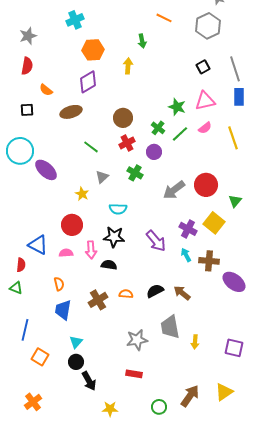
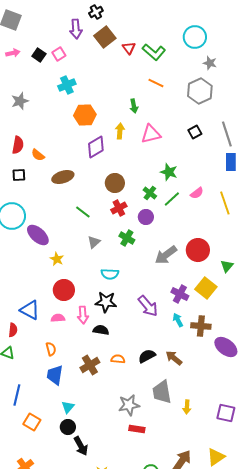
red semicircle: (27, 66) -> (18, 145), moved
purple diamond: (88, 82) -> (96, 147), moved
pink triangle: (205, 101) -> (151, 134), moved
yellow star: (82, 194) -> (57, 259), moved
red rectangle: (134, 374) -> (137, 429), moved

